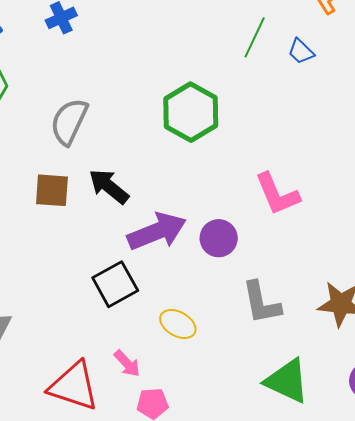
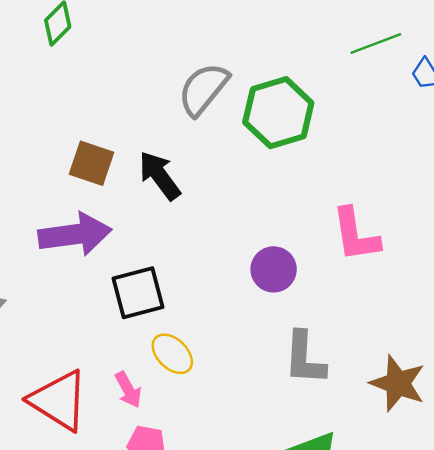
green line: (255, 37) -> (376, 44), turned 30
gray semicircle: (69, 122) -> (203, 89), moved
purple arrow: (157, 231) -> (75, 234), moved
yellow ellipse: (178, 324) -> (172, 354), moved

